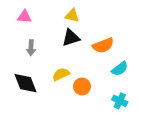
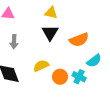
black triangle: (71, 38) -> (50, 33), turned -42
cyan cross: (120, 101) -> (79, 77), moved

